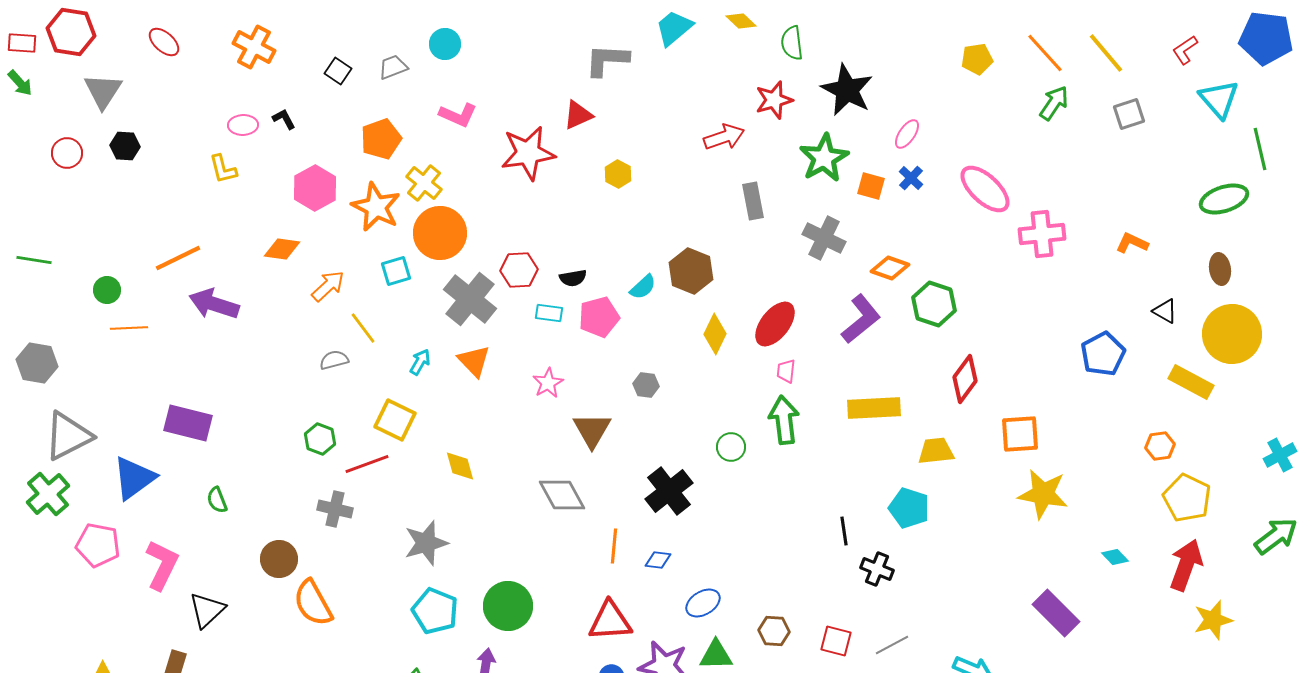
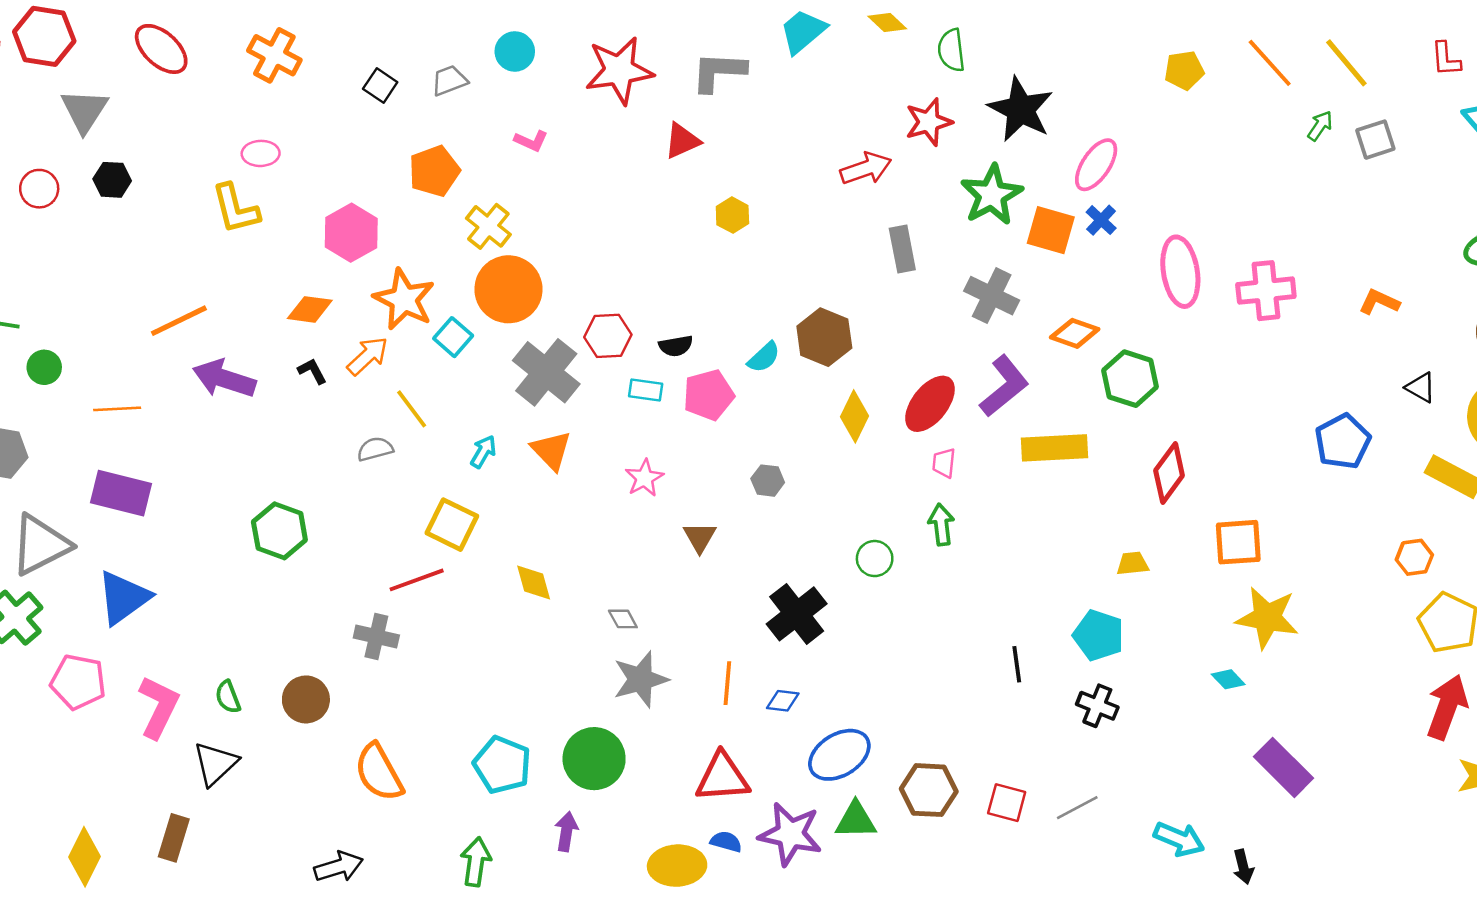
red ellipse: (164, 42) -> (161, 49), size x1.4
red L-shape: (1185, 50) -> (1446, 59), turned -60
green arrow: (1054, 103) -> (1320, 126), moved, size x0.7
pink L-shape: (458, 115) -> (531, 141), size x0.7
black L-shape: (284, 119) -> (312, 371), moved
pink ellipse: (907, 134) -> (1096, 165), size x1.4
red star: (528, 153) -> (619, 70), moved
yellow L-shape: (223, 169) -> (235, 209), size x1.4
orange square: (871, 186) -> (1051, 230), size x1.4
pink ellipse: (985, 189) -> (1180, 272), moved, turned 38
orange star: (376, 207) -> (404, 299), moved
cyan square: (396, 271) -> (453, 337), turned -32
green circle: (107, 290) -> (44, 367), moved
purple L-shape: (861, 319) -> (1004, 386), moved
yellow rectangle: (874, 408) -> (1055, 448), moved
green arrow: (784, 420) -> (941, 525), size x0.7
purple rectangle: (188, 423) -> (121, 493), moved
brown triangle: (592, 430) -> (700, 537), size x0.7
green hexagon: (320, 439) -> (279, 531), moved, size x1.4
yellow trapezoid: (936, 451) -> (1133, 564), size x0.7
gray diamond: (562, 495) -> (623, 619), moved, size x0.5
green semicircle: (217, 500) -> (228, 697), moved
gray star: (426, 543) -> (641, 679), moved
cyan diamond: (1115, 557) -> (1228, 679), moved
black cross: (877, 569) -> (1097, 706), moved
orange semicircle: (313, 603) -> (379, 772), moved
blue ellipse: (703, 603) -> (839, 755), size x1.4
brown hexagon: (774, 631) -> (929, 790), size x1.4

